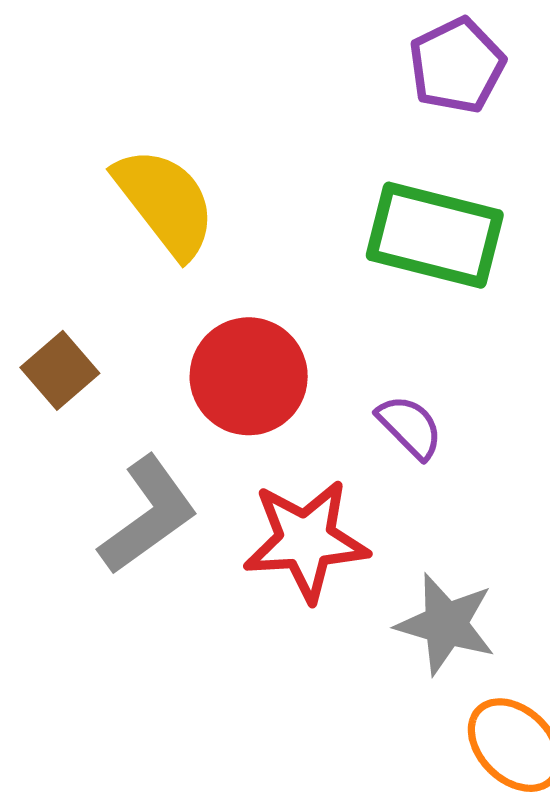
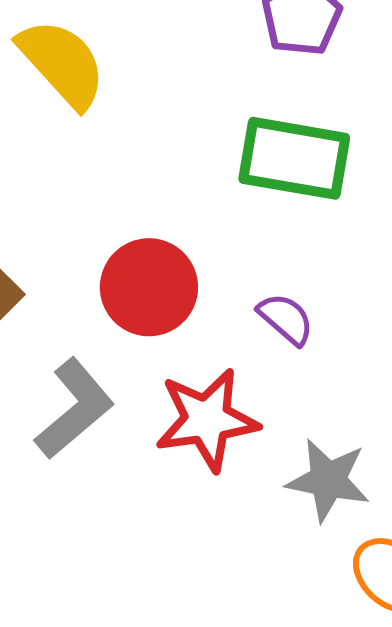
yellow semicircle: (165, 202) -> (62, 63), moved

